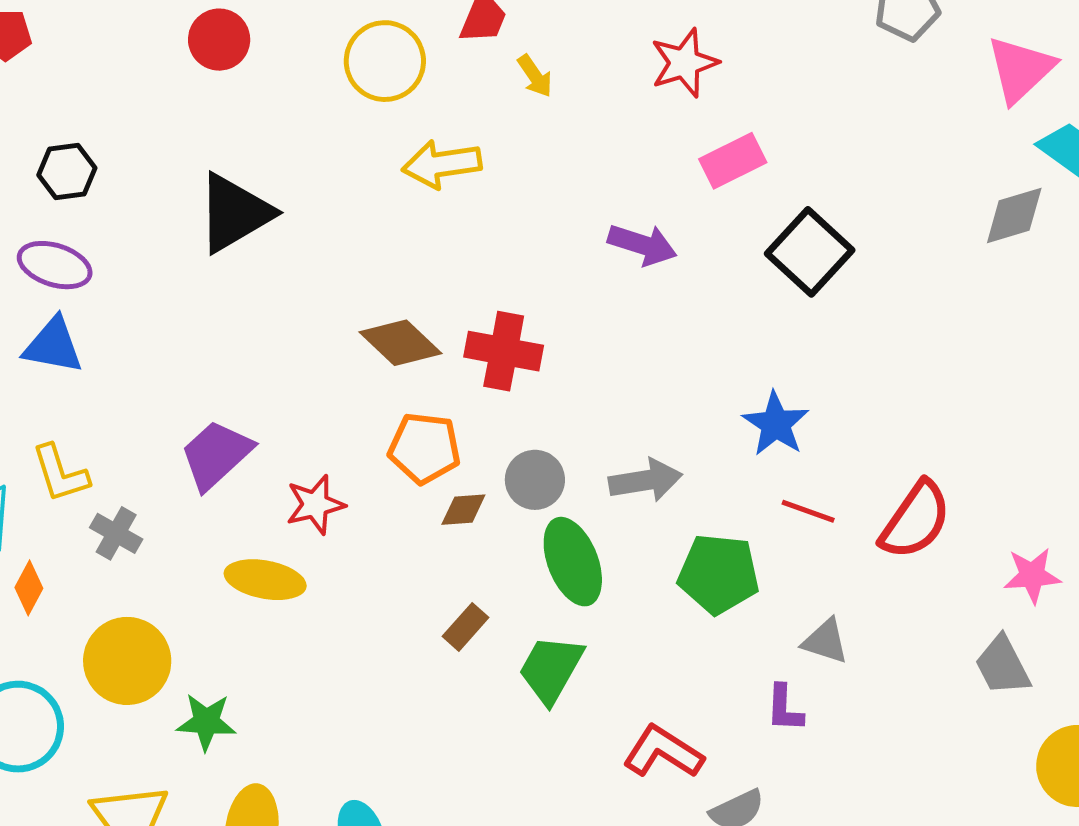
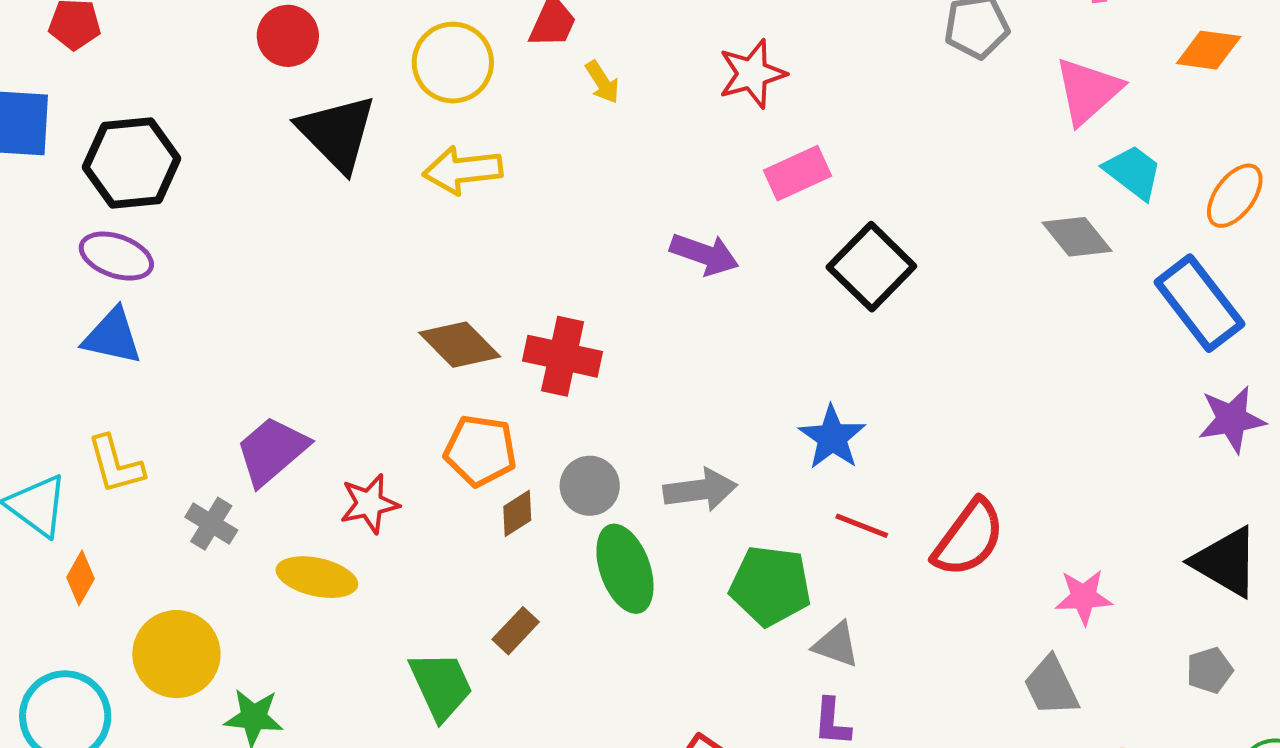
yellow arrow: (442, 164) -> (463, 170), moved
black hexagon: (67, 171) -> (132, 163), size x1.6
black triangle: (234, 213) -> (337, 133), moved, turned -46
gray diamond: (1014, 216) -> (1077, 237), turned 66
brown diamond: (463, 510) -> (517, 513), turned -30
gray cross: (116, 533) -> (211, 524), moved
gray triangle: (825, 641) -> (836, 645), moved
green trapezoid: (551, 669) -> (441, 686), moved, turned 124

